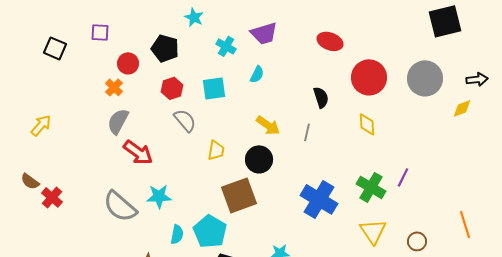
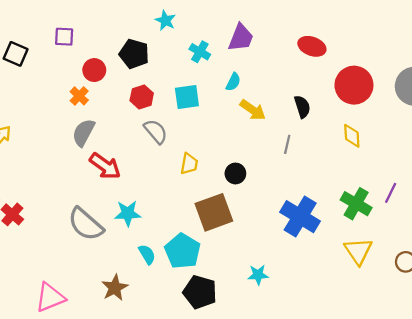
purple trapezoid: (264, 33) -> (241, 38), turned -52
yellow arrow: (268, 125) -> (253, 110), moved
black circle: (259, 159) -> (235, 173), size x0.7
cyan semicircle: (177, 234) -> (147, 254), turned -42

